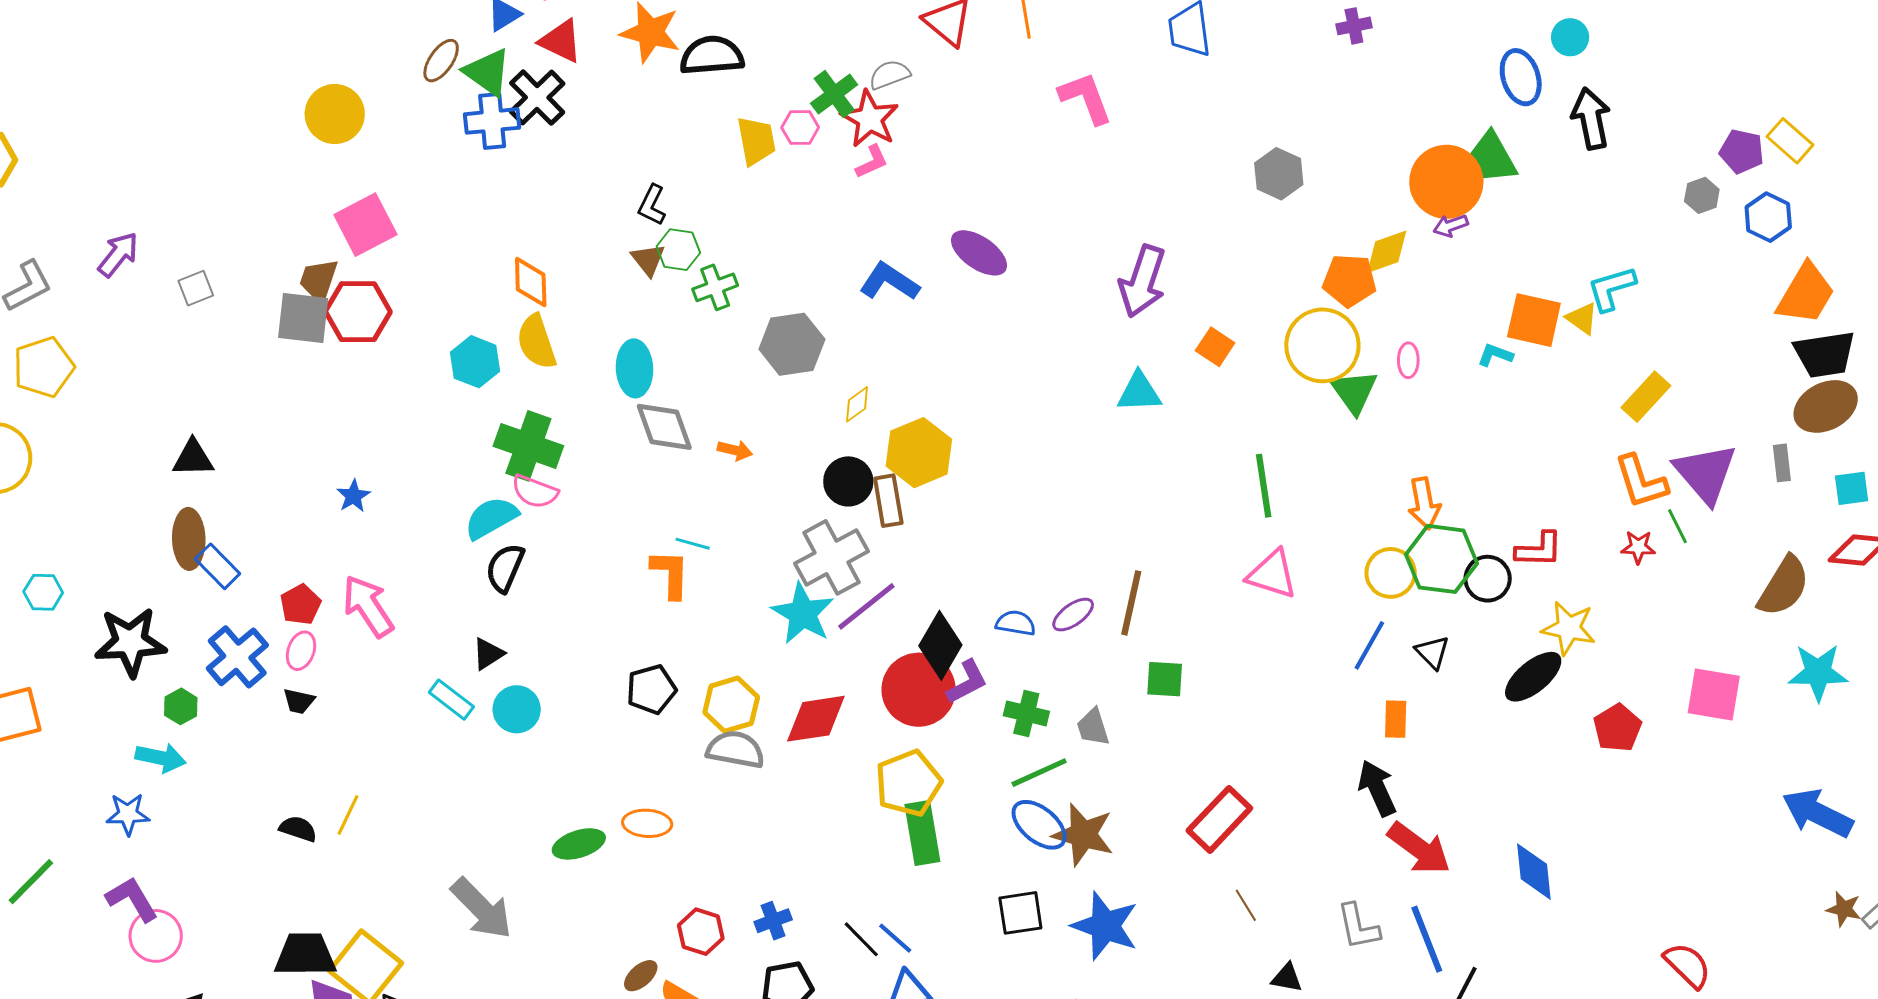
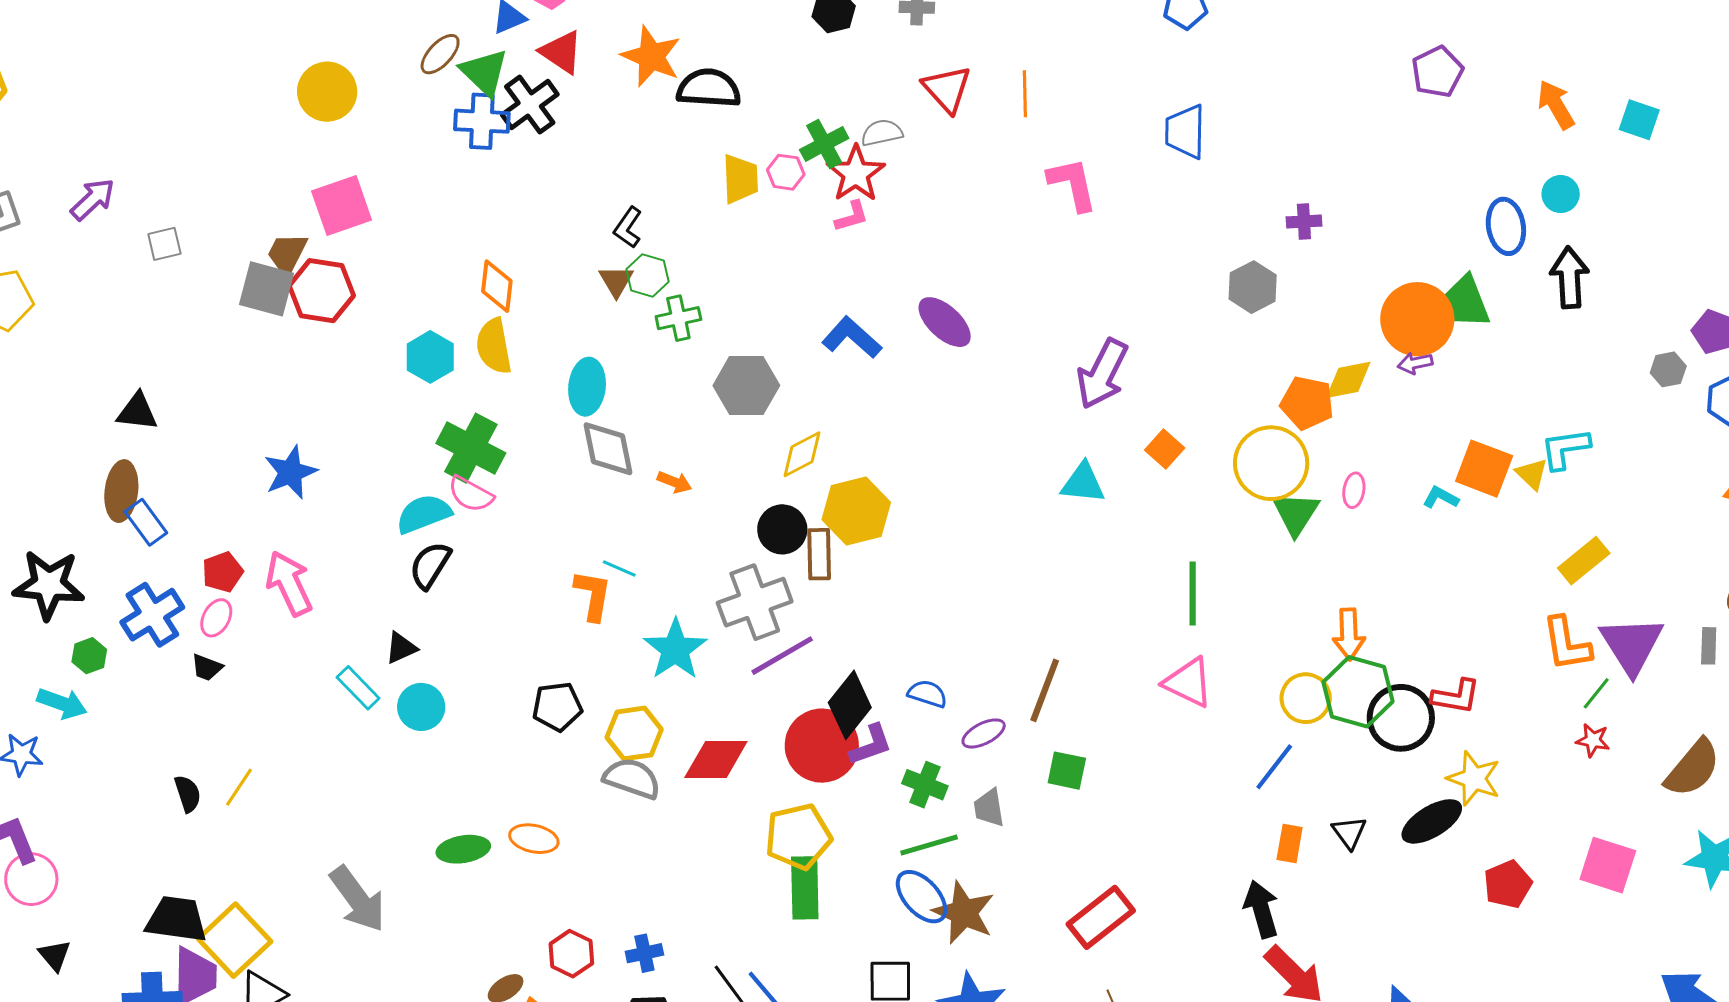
purple cross: (1354, 26) -> (1304, 222), moved
yellow diamond: (857, 404) -> (802, 454), size x1.4
blue star: (353, 496) -> (290, 472), size x1.6
green line: (1677, 526) -> (1596, 693), turned 57
red star: (1638, 547) -> (1593, 740), moved
black circle: (1488, 579) -> (1401, 718), size x1.4
cyan star: (803, 613) -> (675, 649), moved
purple ellipse: (1073, 615) -> (984, 733), moved
black triangle: (1432, 652) -> (1349, 832), moved
black semicircle: (298, 829) -> (188, 794), turned 45

